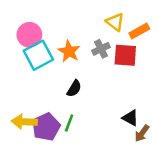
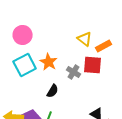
pink circle: (29, 35) -> (23, 35), moved
gray cross: (101, 49) -> (74, 72), moved, turned -32

